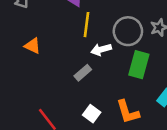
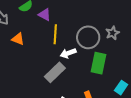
orange triangle: (32, 46) -> (18, 39), moved
gray rectangle: (83, 73) -> (55, 72), size x1.5

